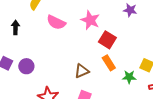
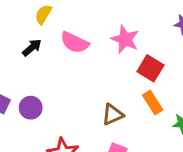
black arrow: (15, 27) -> (32, 48), moved, turned 48

